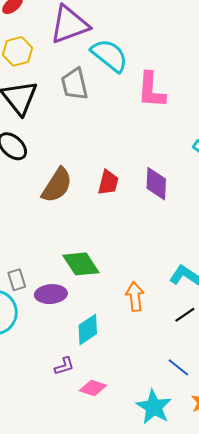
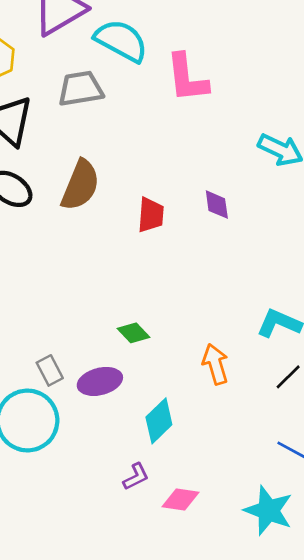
gray trapezoid: (75, 84) -> (81, 89), turned 104
purple diamond: (156, 184) -> (217, 205), size x0.7
brown semicircle: (57, 185) -> (80, 185), moved
green diamond: (81, 264) -> (134, 333), size x0.6

